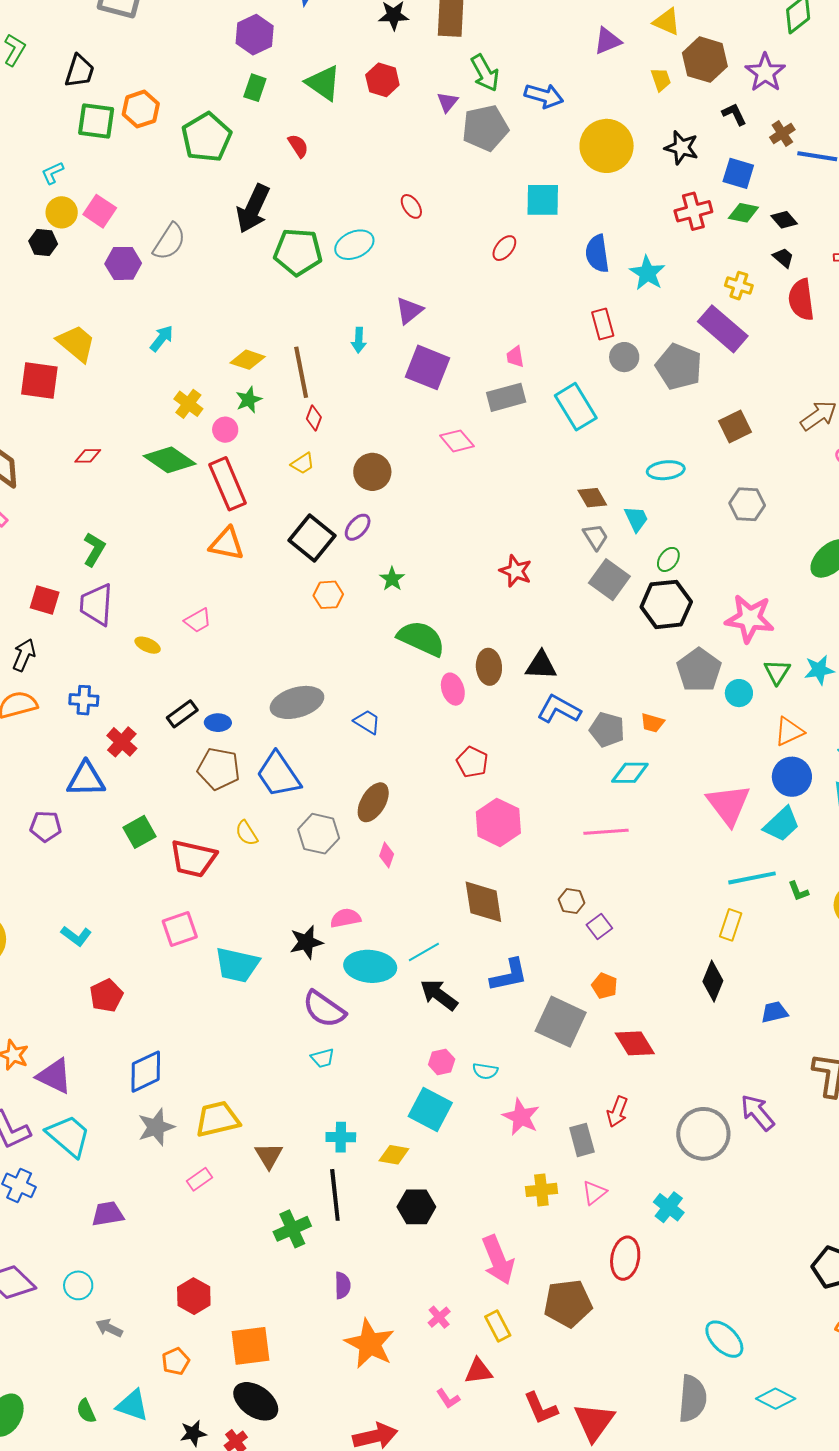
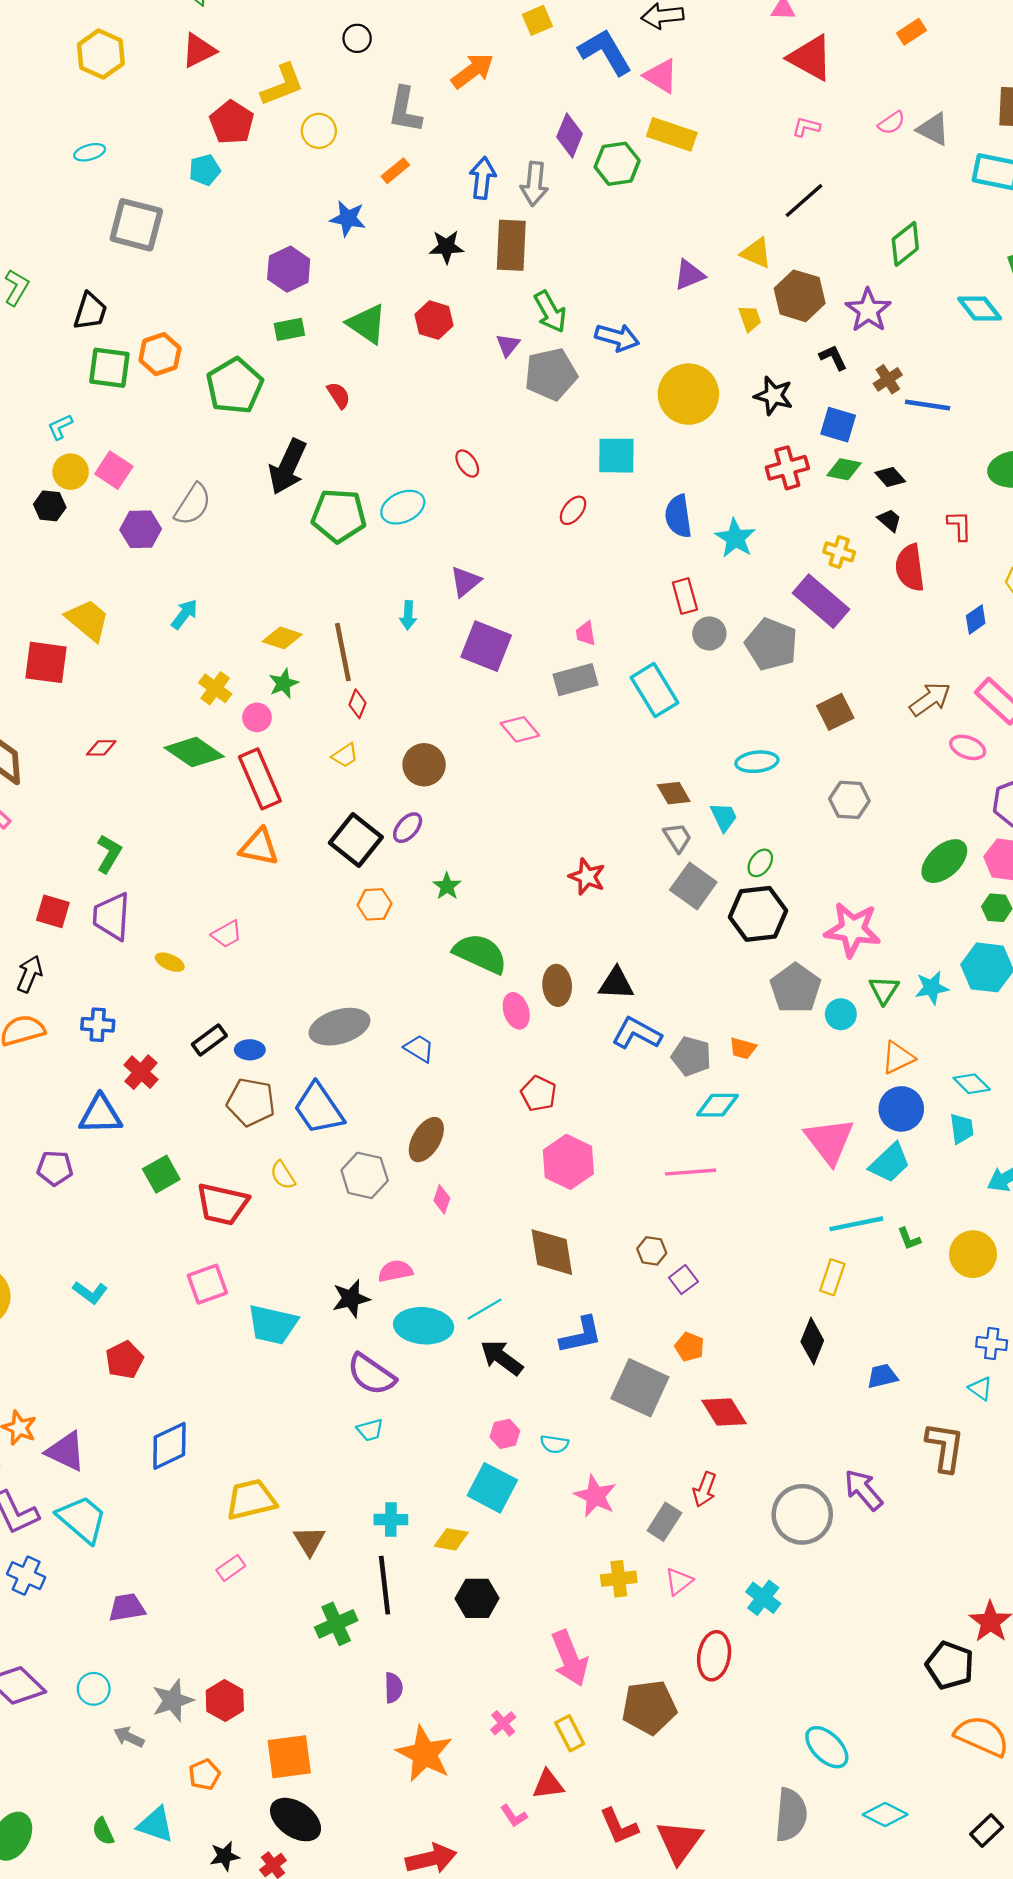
green rectangle: (255, 88) -> (289, 329), turned 60
gray star: (156, 1127) -> (173, 1700), moved
gray rectangle: (582, 1140) -> (664, 1522), turned 48

